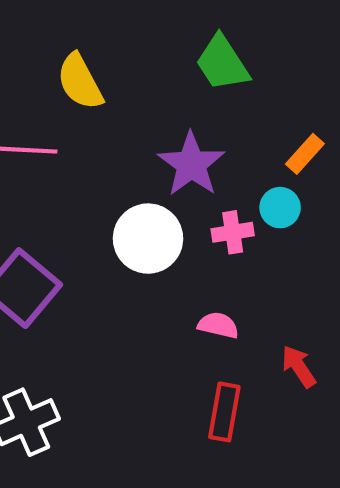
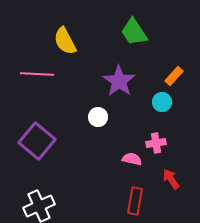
pink cross: (233, 232) -> (156, 143), moved
white circle: (148, 239) -> (98, 117), size x0.6

